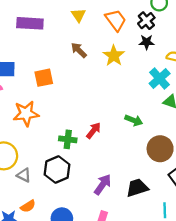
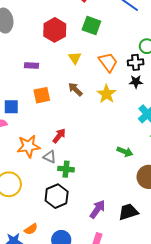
black cross: (146, 21) -> (136, 62), turned 35
purple rectangle: (30, 23) -> (31, 66), size x0.6
orange square: (44, 78) -> (42, 95), moved
red arrow: (93, 130) -> (59, 136), moved
gray triangle: (24, 175) -> (50, 157), moved

